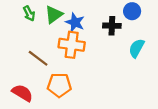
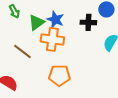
green triangle: (54, 15) -> (36, 22), moved
orange pentagon: (59, 85) -> (59, 75), moved

